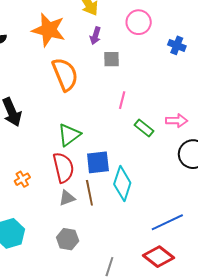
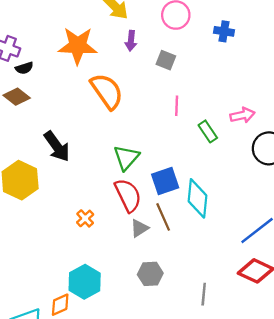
gray square: (111, 59) -> (166, 60), moved, turned 36
green rectangle: (144, 128) -> (208, 131), turned 30

